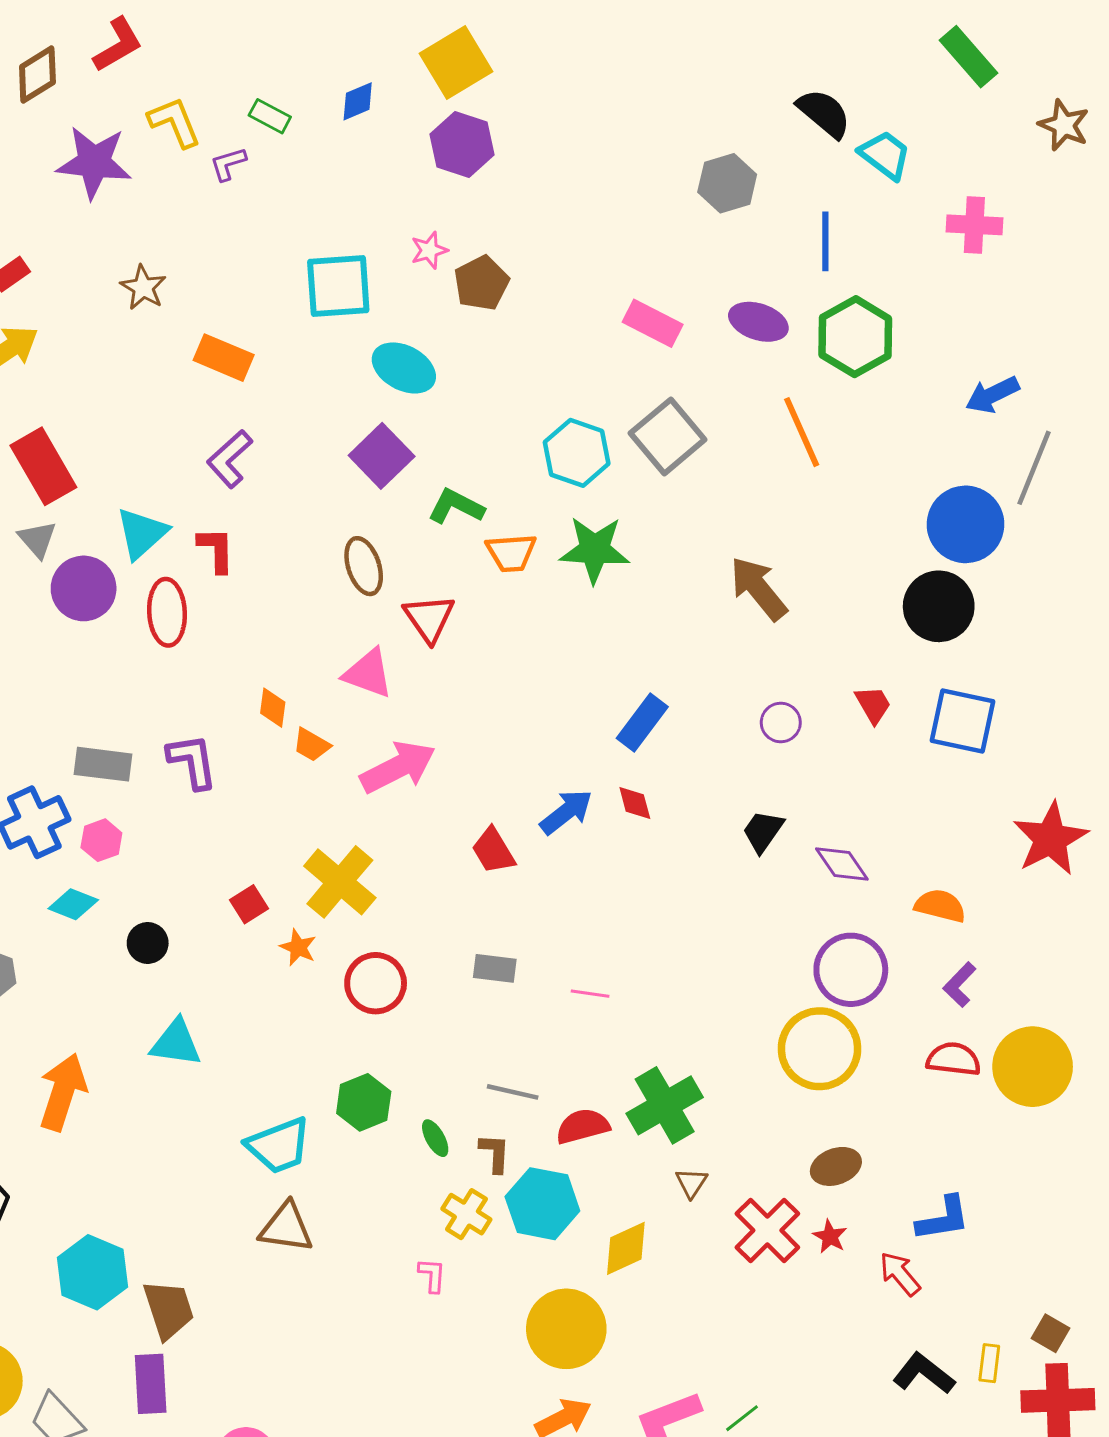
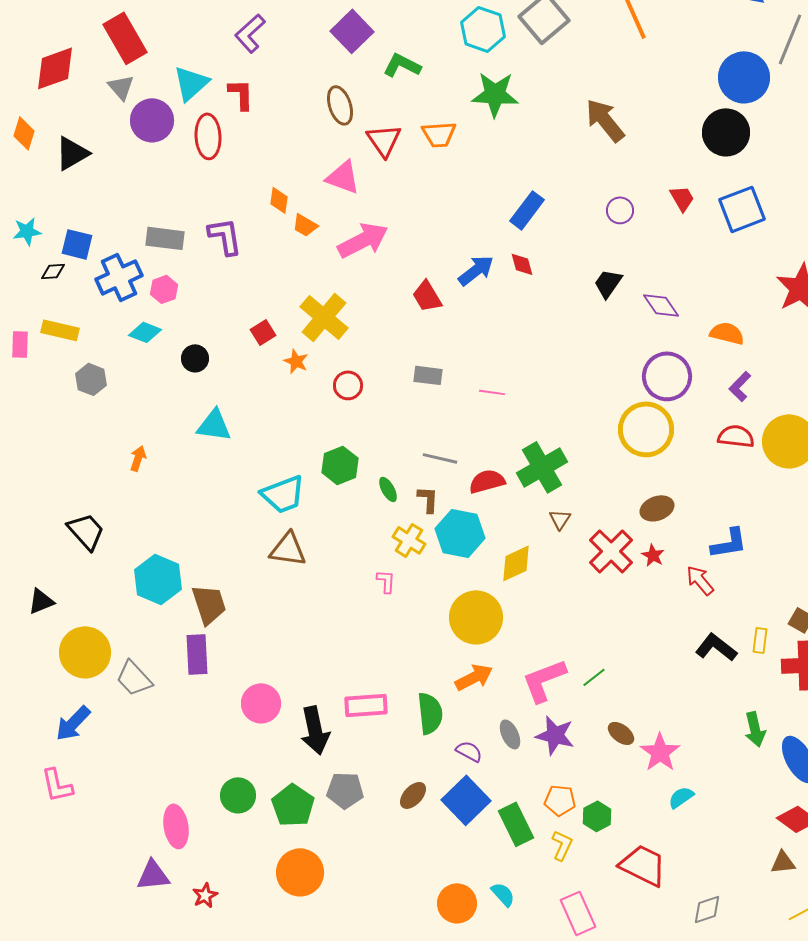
orange trapezoid: (511, 553) -> (439, 134), moved
blue square: (963, 721) -> (742, 209), turned -33
red circle: (376, 983) -> (348, 385), size x0.7
orange arrow: (63, 1092) -> (138, 458), size x0.5

